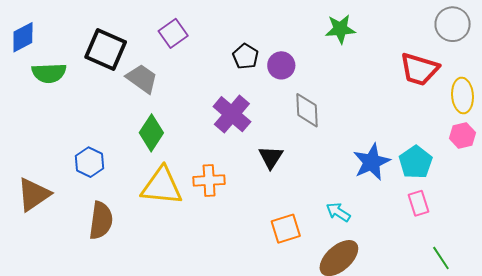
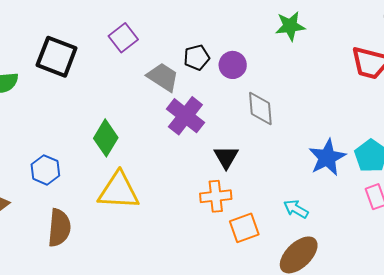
black pentagon: (246, 56) -> (197, 58), turned 30
gray trapezoid: (142, 79) -> (163, 77), moved
orange cross: (209, 180) -> (216, 196), moved

